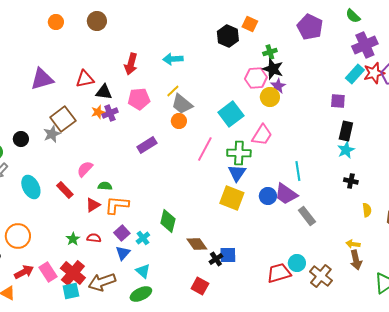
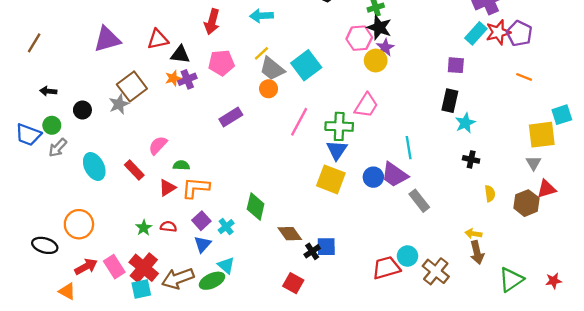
cyan square: (231, 114) -> (306, 65), moved
black rectangle: (346, 131) -> (450, 101), moved
green ellipse: (141, 294) -> (212, 281), moved

